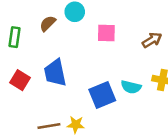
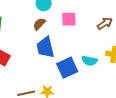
brown semicircle: (48, 23) -> (39, 24), moved
blue trapezoid: (55, 73) -> (45, 47), moved

